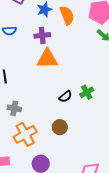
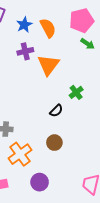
orange triangle: (47, 59) -> (48, 65), moved, turned -45
green cross: (87, 92) -> (76, 92), moved

